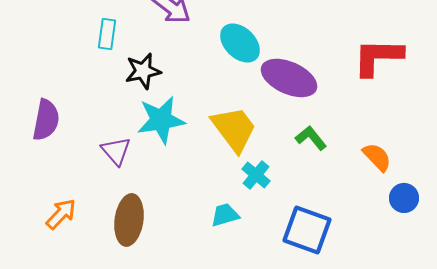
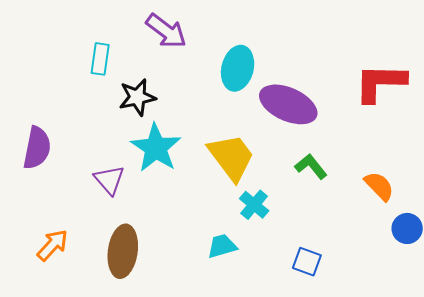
cyan ellipse: (240, 43) -> (238, 68), turned 60
cyan star: (161, 120) -> (156, 148), turned -30
blue square: (307, 230) -> (307, 262), size x0.6

